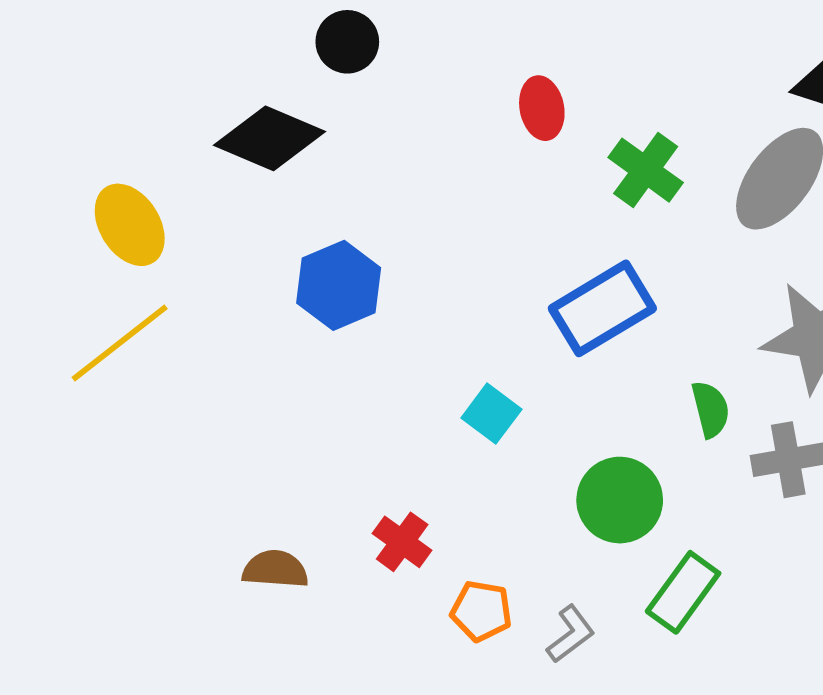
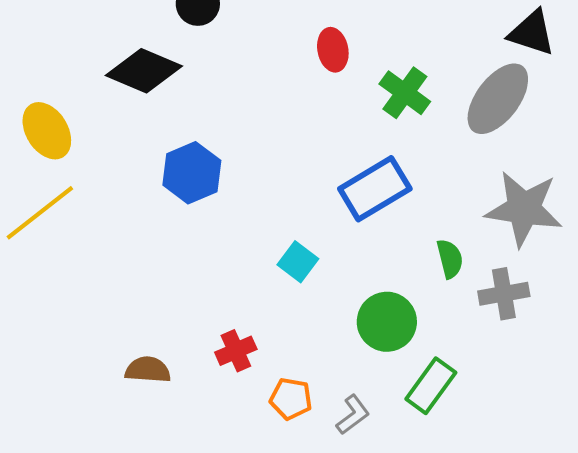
red cross: (402, 542) -> (236, 351), turned 30

